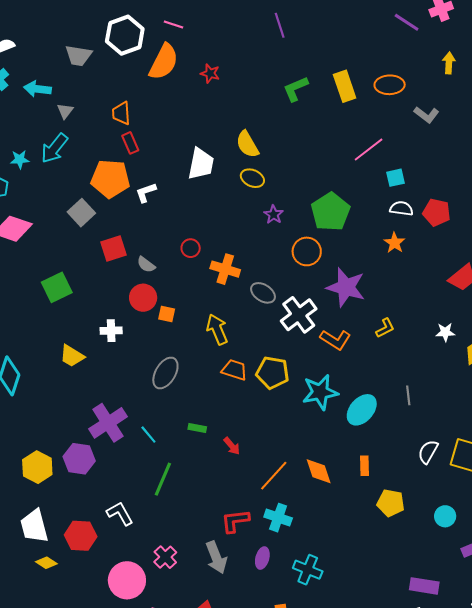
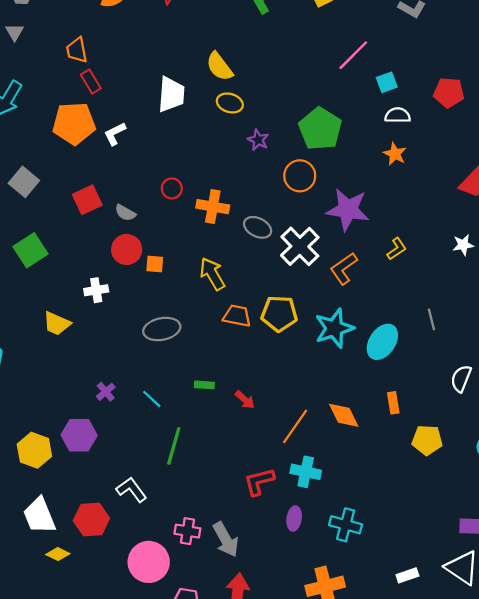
gray triangle: (65, 111) -> (15, 32), moved
red pentagon: (437, 212) -> (449, 93), moved
gray square: (81, 213) -> (24, 182), moved
orange L-shape: (336, 340) -> (344, 268), turned 120
gray ellipse: (165, 373) -> (162, 329), turned 56
purple cross: (108, 423) -> (106, 392), size x0.5
pink cross: (165, 557) -> (187, 531), turned -30
gray arrow: (216, 557) -> (226, 539), moved

